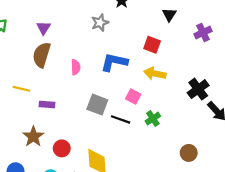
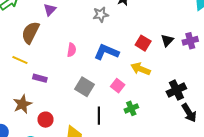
black triangle: (169, 15) -> (167, 40), moved
brown semicircle: (42, 55) -> (30, 33), moved
black line: (121, 119) -> (99, 116), moved, turned 60

